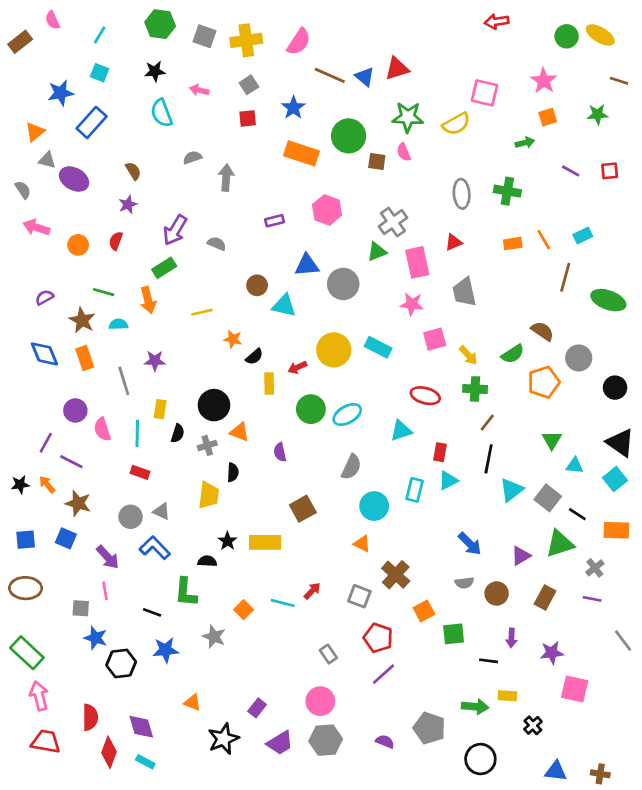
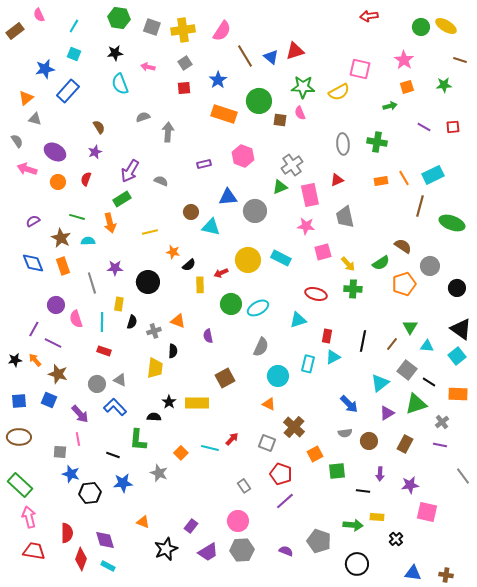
brown line: (330, 75) -> (245, 56), turned 35
purple ellipse: (74, 179) -> (55, 152), moved
cyan rectangle: (583, 236) -> (433, 175), size x1.5
black circle: (214, 405) -> (148, 282), moved
brown line: (487, 423) -> (392, 344), moved
cyan triangle: (511, 490) -> (380, 383), moved

